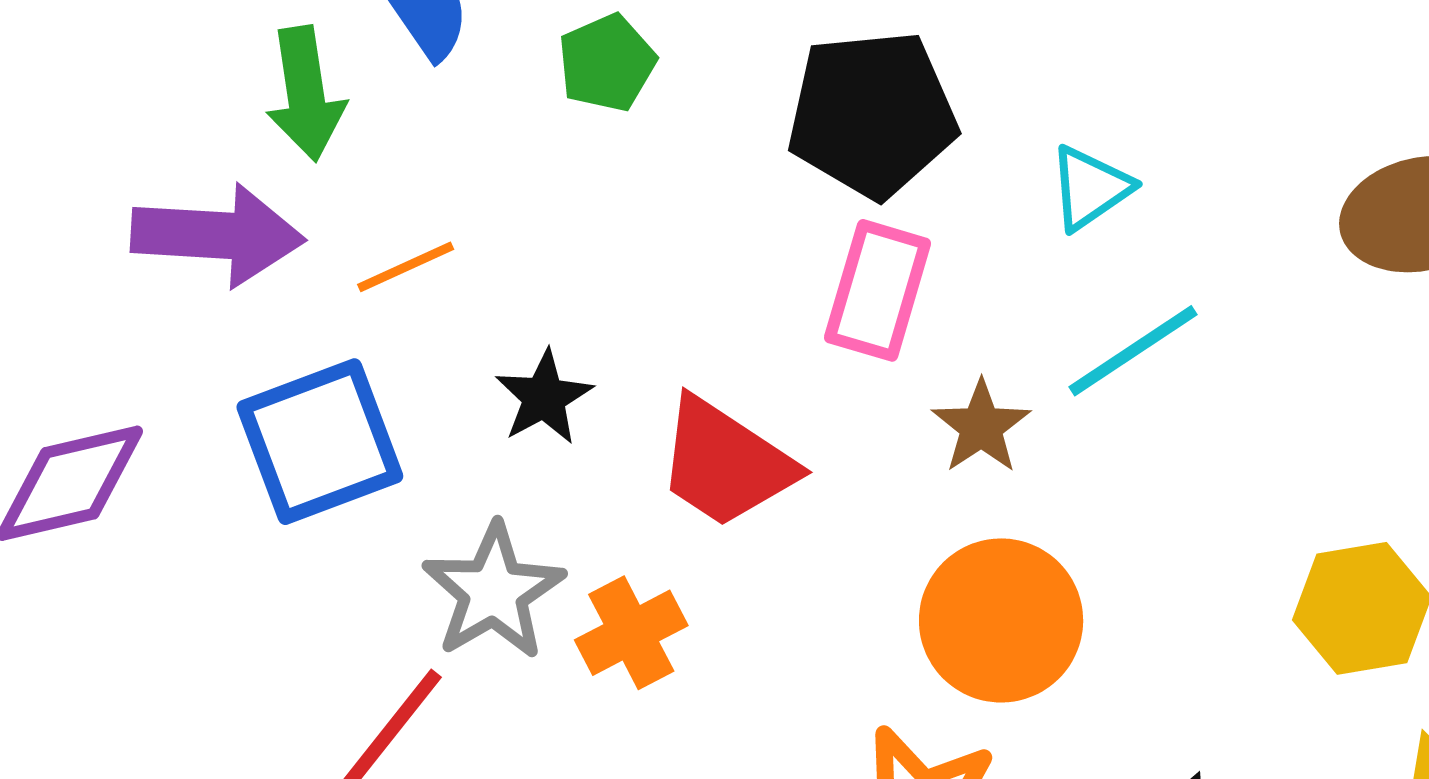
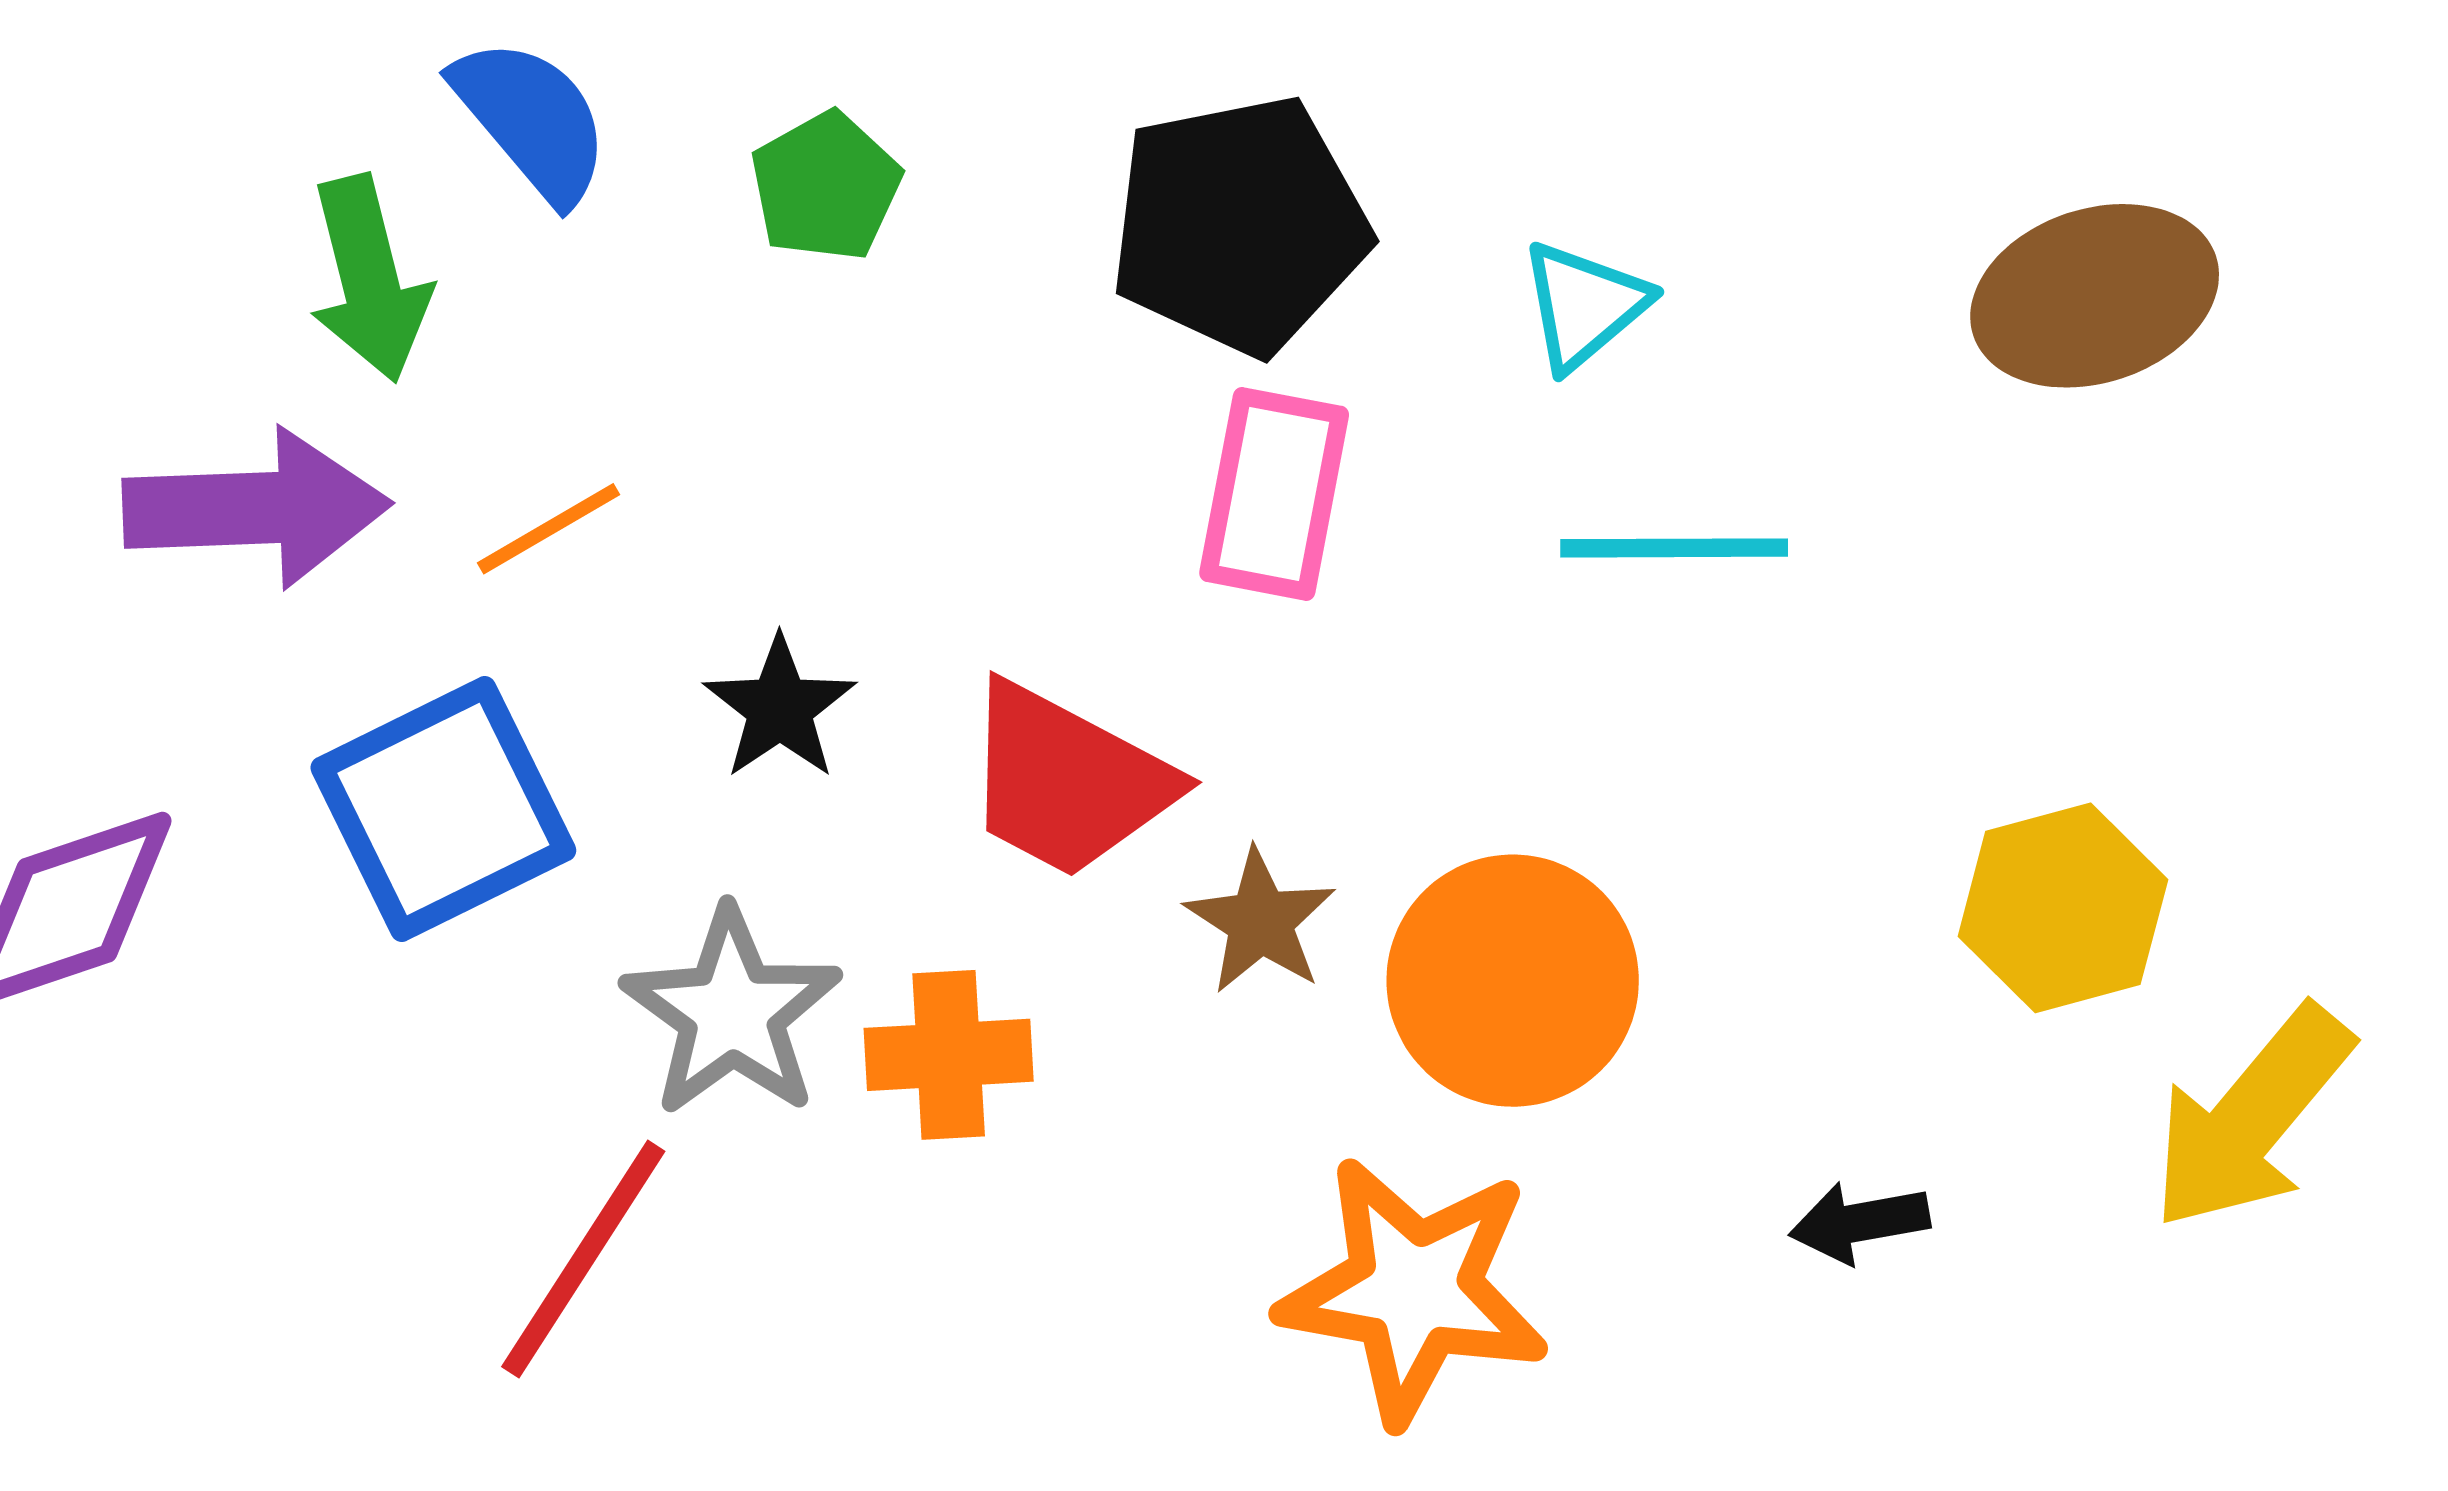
cyan line: (1133, 351) -> (1674, 548), turned 39
brown star: (981, 427) -> (1260, 921), moved
orange cross: (631, 633) -> (949, 1055), turned 30

